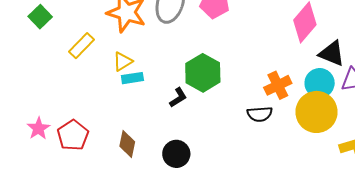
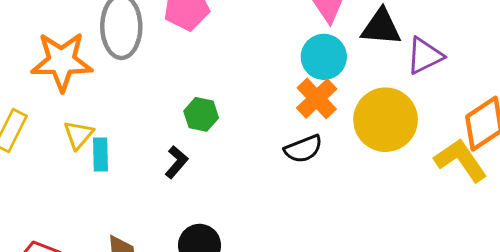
green hexagon: (203, 73) -> (201, 114), size x0.6
cyan rectangle: (132, 78) -> (100, 154), turned -65
cyan circle: (320, 83) -> (324, 57), moved

